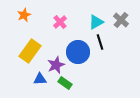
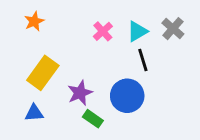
pink cross: (60, 22) -> (103, 31), moved
blue circle: (78, 52) -> (127, 96), moved
blue triangle: (40, 79) -> (34, 113), moved

